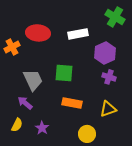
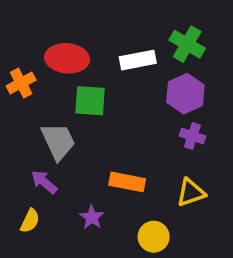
green cross: (115, 17) -> (187, 44), moved
green square: (64, 73) -> (90, 101), moved
purple star: (42, 128) -> (92, 217), moved

